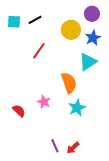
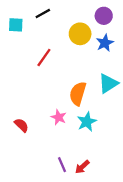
black line: (35, 20) -> (43, 14), moved
cyan triangle: (88, 62) -> (108, 83), moved
orange semicircle: (69, 83) -> (78, 94), turned -145
pink star: (44, 102) -> (59, 117), moved

